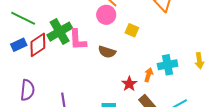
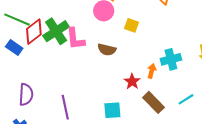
blue rectangle: (19, 45) -> (14, 48), turned 63
red diamond: (38, 45) -> (34, 32), moved

